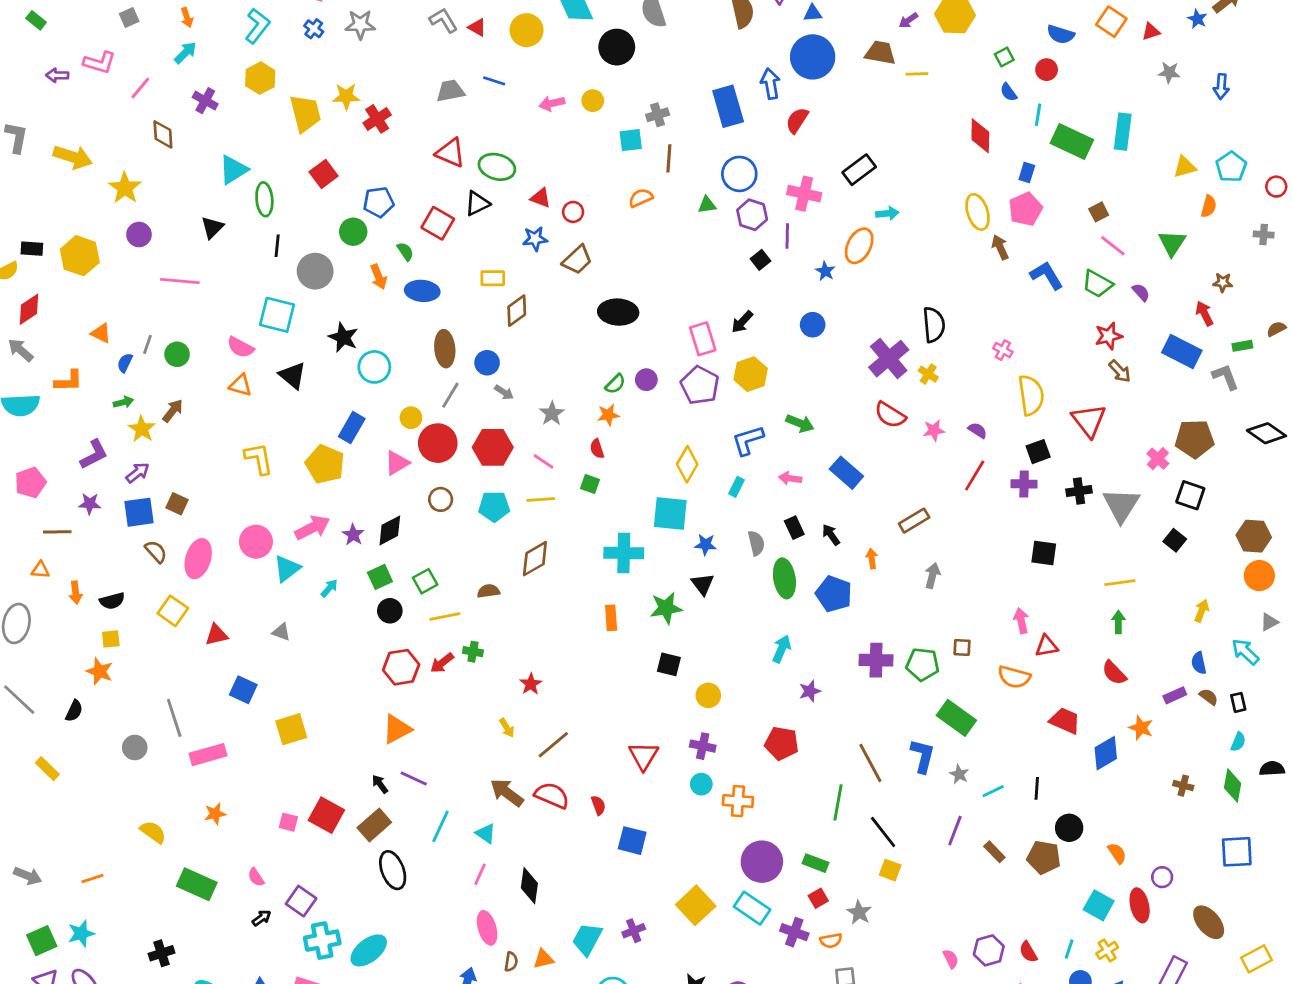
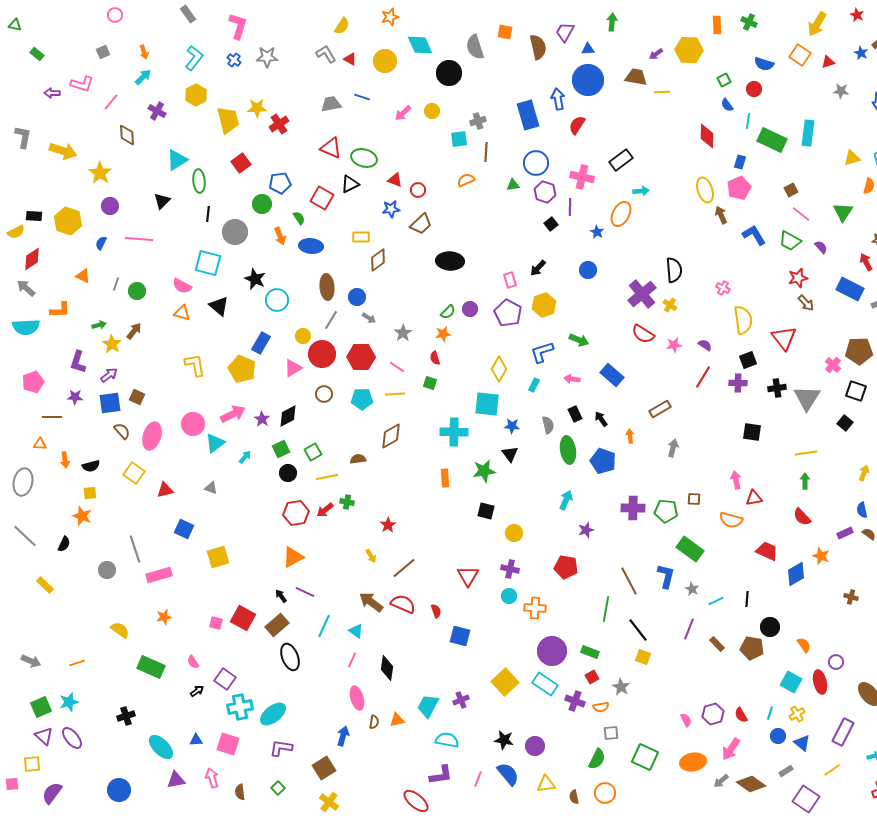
pink arrow: (552, 103) -> (403, 113), turned -30
pink rectangle: (703, 339) -> (510, 280), size x0.7
blue semicircle: (125, 363) -> (101, 243), moved
purple L-shape: (94, 454) -> (78, 362), turned 135

